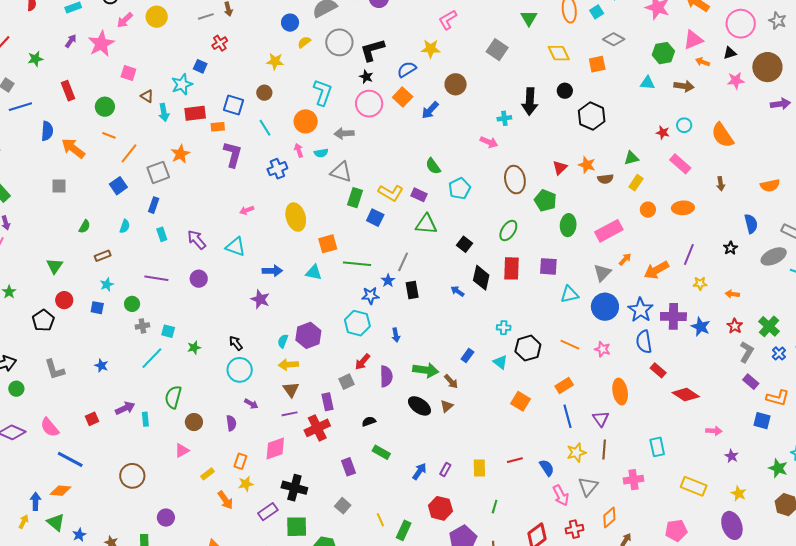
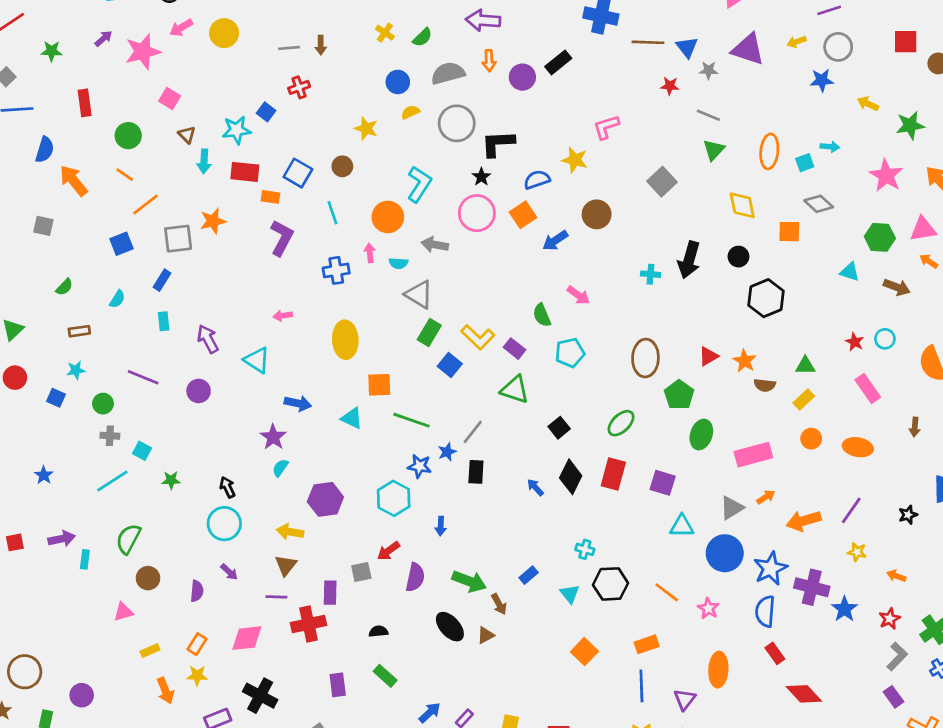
pink arrow: (489, 142) -> (578, 295), moved
cyan semicircle: (283, 341) -> (280, 468), moved
brown circle: (132, 476) -> (25, 672), moved

